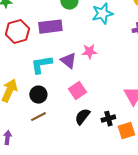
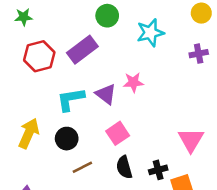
purple rectangle: (50, 27) -> (82, 50), turned -30
brown line: (38, 117) -> (82, 167), moved
black semicircle: (82, 117) -> (124, 167), turned -54

